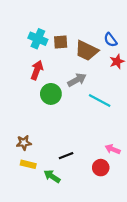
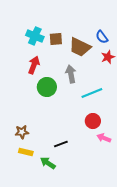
gray arrow: (77, 80) -> (71, 74), turned -72
cyan line: (100, 100) -> (92, 93), turned -50
red circle: (101, 168) -> (93, 121), moved

